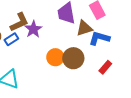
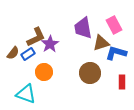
orange circle: (55, 57) -> (44, 72), moved
red rectangle: (105, 67) -> (122, 82), turned -40

